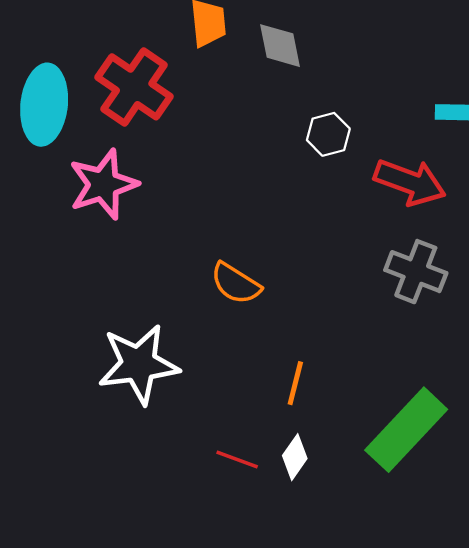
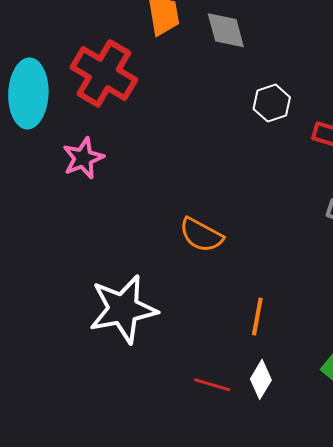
pink star: (103, 184) -> (83, 158), size x0.7

